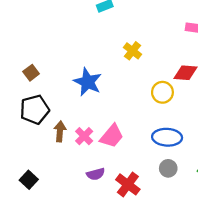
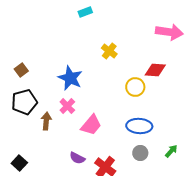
pink cross: (84, 136) -> (67, 106), moved
purple semicircle: (96, 174) -> (77, 158), turned 42

